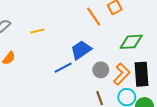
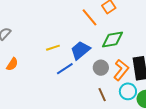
yellow line: (37, 31) -> (53, 48), moved
green diamond: (131, 42) -> (112, 40), moved

